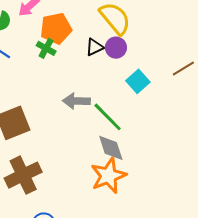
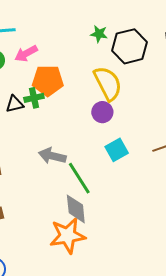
black triangle: (95, 47) -> (15, 104), moved
green cross: (46, 48) -> (34, 98), turned 36

